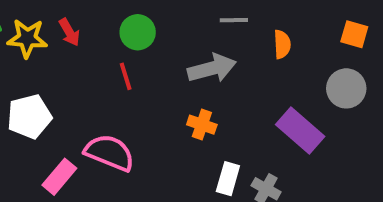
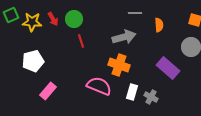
green circle: (138, 32) -> (74, 19), moved
orange cross: (202, 125) -> (119, 65), size x1.5
pink semicircle: (110, 153) -> (99, 86), moved

